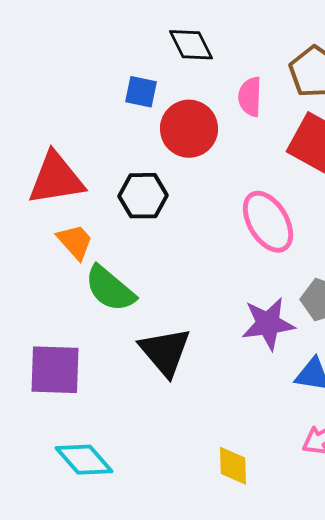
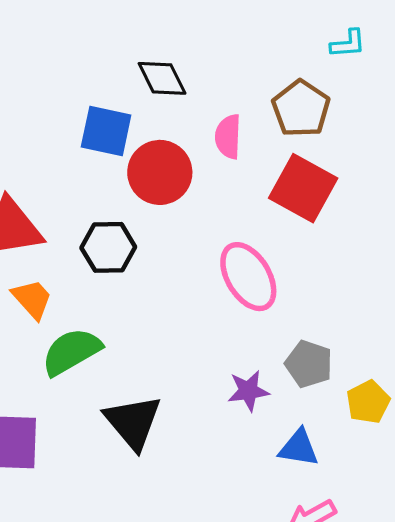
blue square: (141, 92) -> (106, 131), size x1.4
green semicircle: (110, 289) -> (71, 352), turned 110
purple star: (268, 324) -> (248, 391), size x0.7

